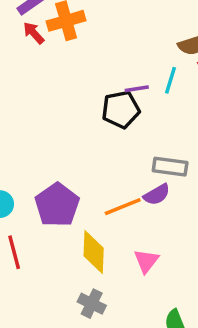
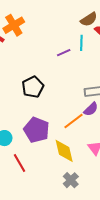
black pentagon: (121, 110) -> (33, 87), moved
gray cross: (92, 304) -> (71, 180), turned 35

